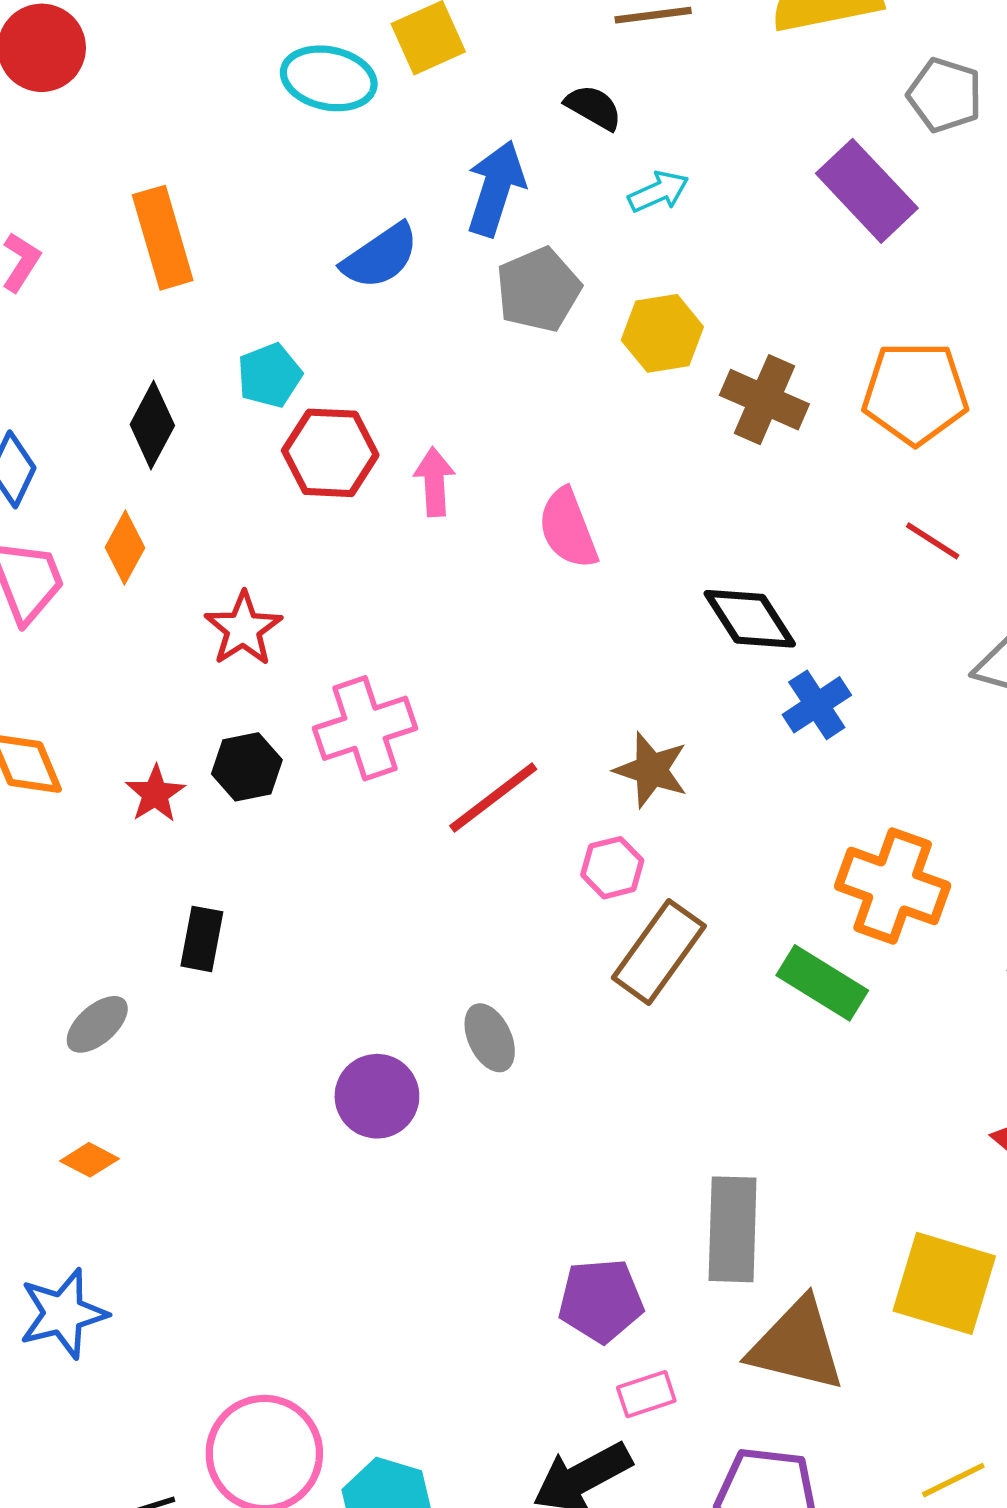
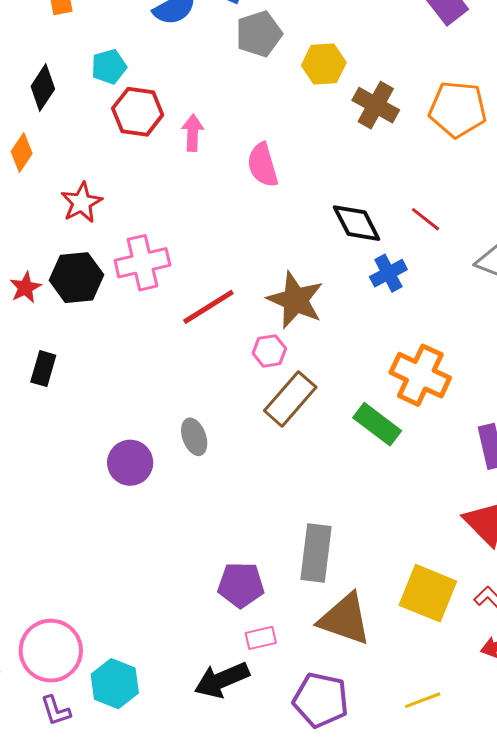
red line: (933, 541) -> (426, 219), moved
black hexagon: (247, 767) -> (76, 278), size x1.4
brown star: (651, 770) -> (295, 300), size x1.4

